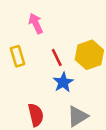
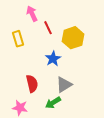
red line: (57, 57) -> (48, 28), moved

